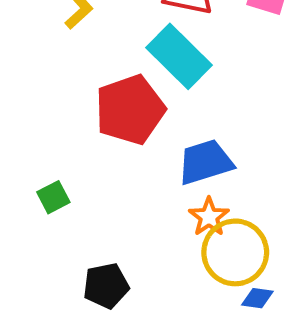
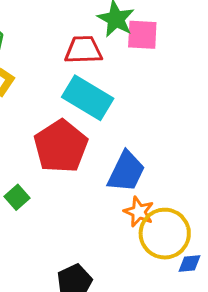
blue trapezoid: (205, 162) -> (126, 172), turned 147
green square: (53, 197) -> (17, 197), moved

